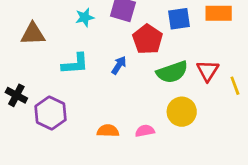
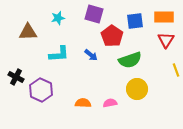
cyan star: (85, 17) -> (58, 18), moved
blue arrow: (119, 65) -> (91, 55), turned 96
red triangle: (208, 71) -> (166, 40), moved

